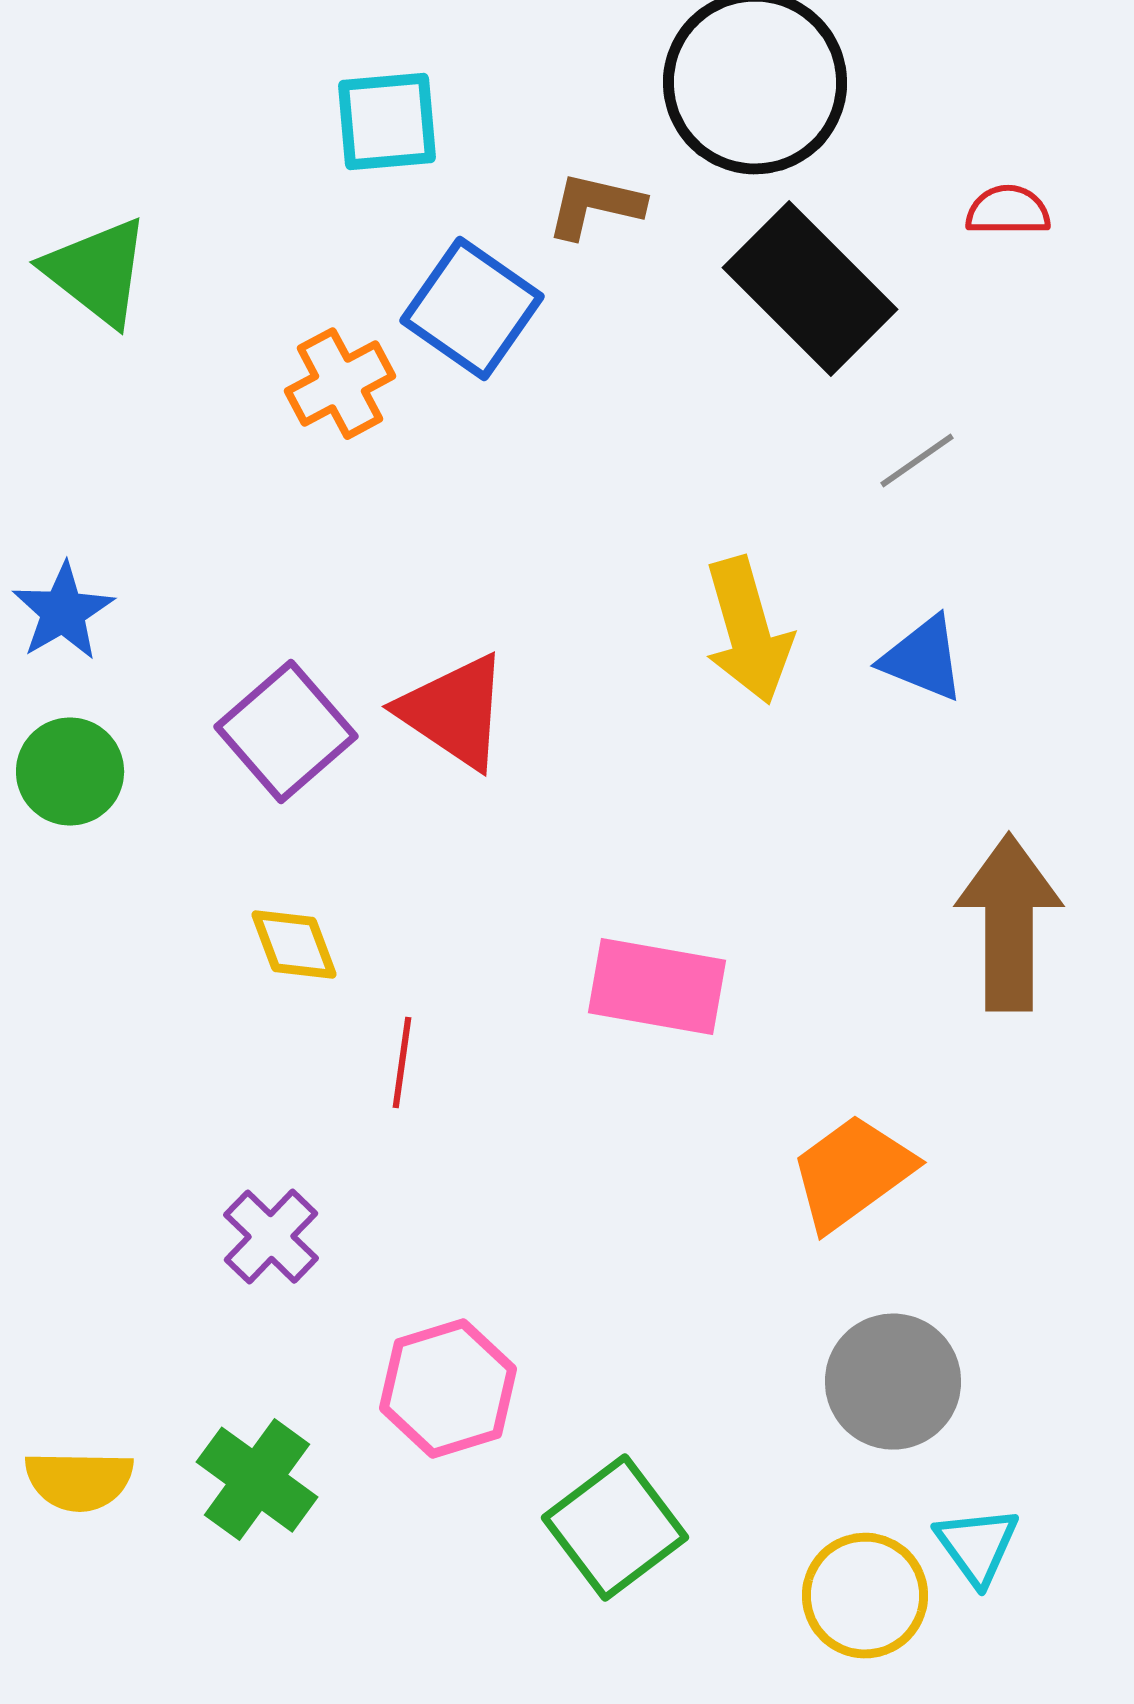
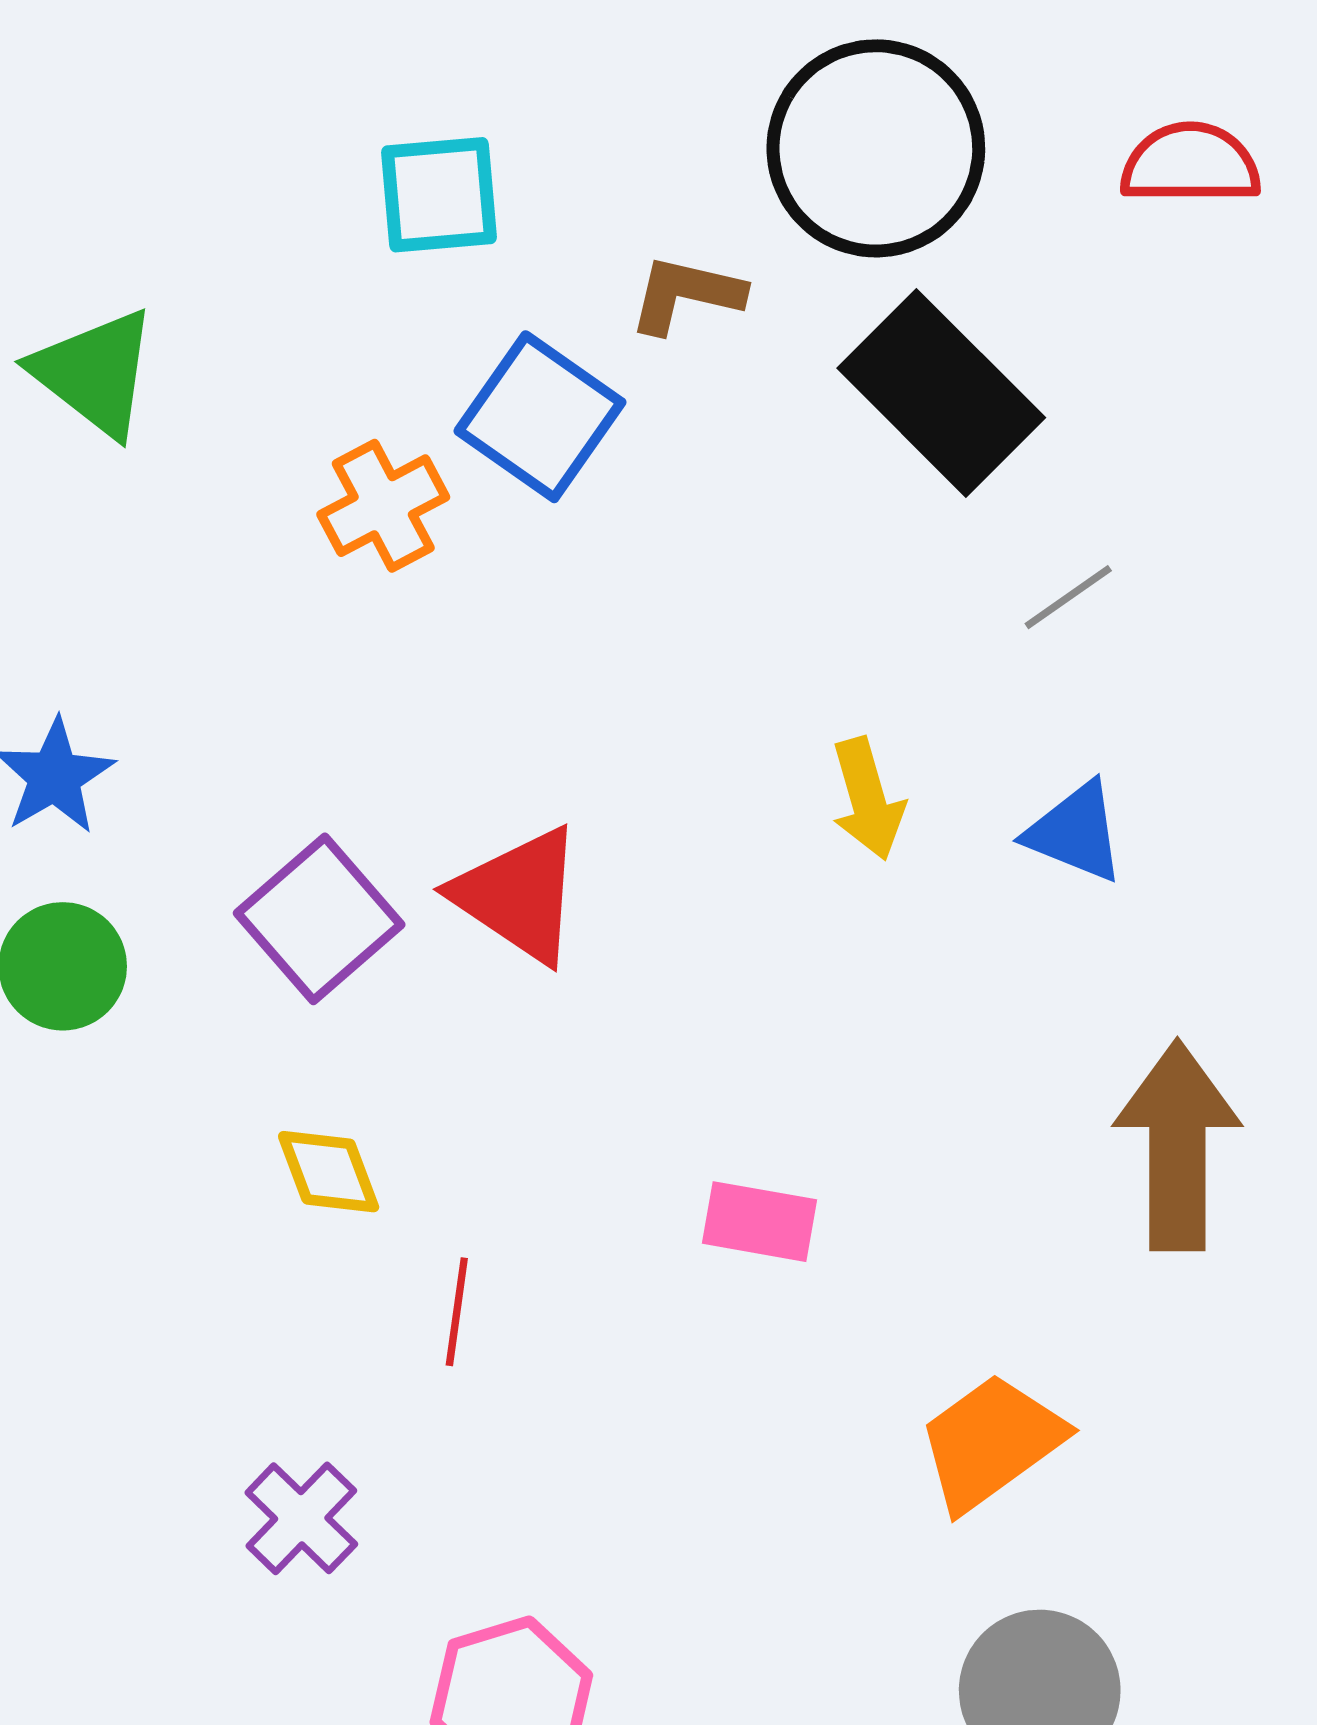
red semicircle: (1008, 211) -> (1190, 164), moved, size x1.4
yellow arrow: (748, 631) -> (868, 799), size x0.7
pink rectangle: (657, 987) -> (760, 1222), size x0.7

